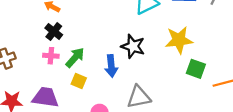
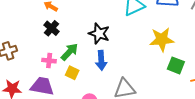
black star: (133, 46) -> (99, 33), moved
pink cross: (51, 56) -> (49, 61), moved

